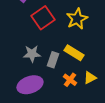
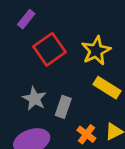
yellow rectangle: (74, 53) -> (107, 88), moved
gray star: (32, 54) -> (34, 99), turned 30

